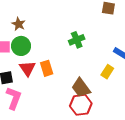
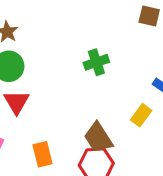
orange rectangle: (47, 68) -> (42, 154), moved

